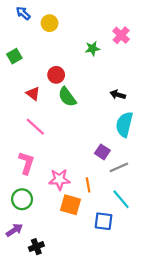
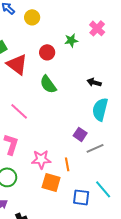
red circle: (56, 75) -> (47, 52), moved
red triangle: (33, 94) -> (17, 64), moved, size x1.6
cyan line: (121, 199) -> (103, 189), moved

